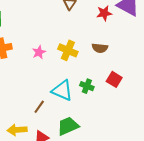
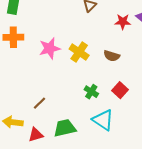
pink star: (39, 52) -> (50, 48), size x1.5
cyan triangle: (62, 90) -> (103, 120), moved

